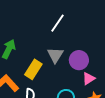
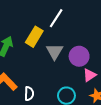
yellow rectangle: (33, 69) -> (34, 37), moved

